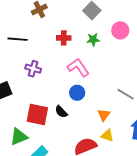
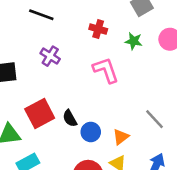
blue circle: (77, 93) -> (91, 132), moved
red square: (37, 114) -> (40, 114), turned 35

